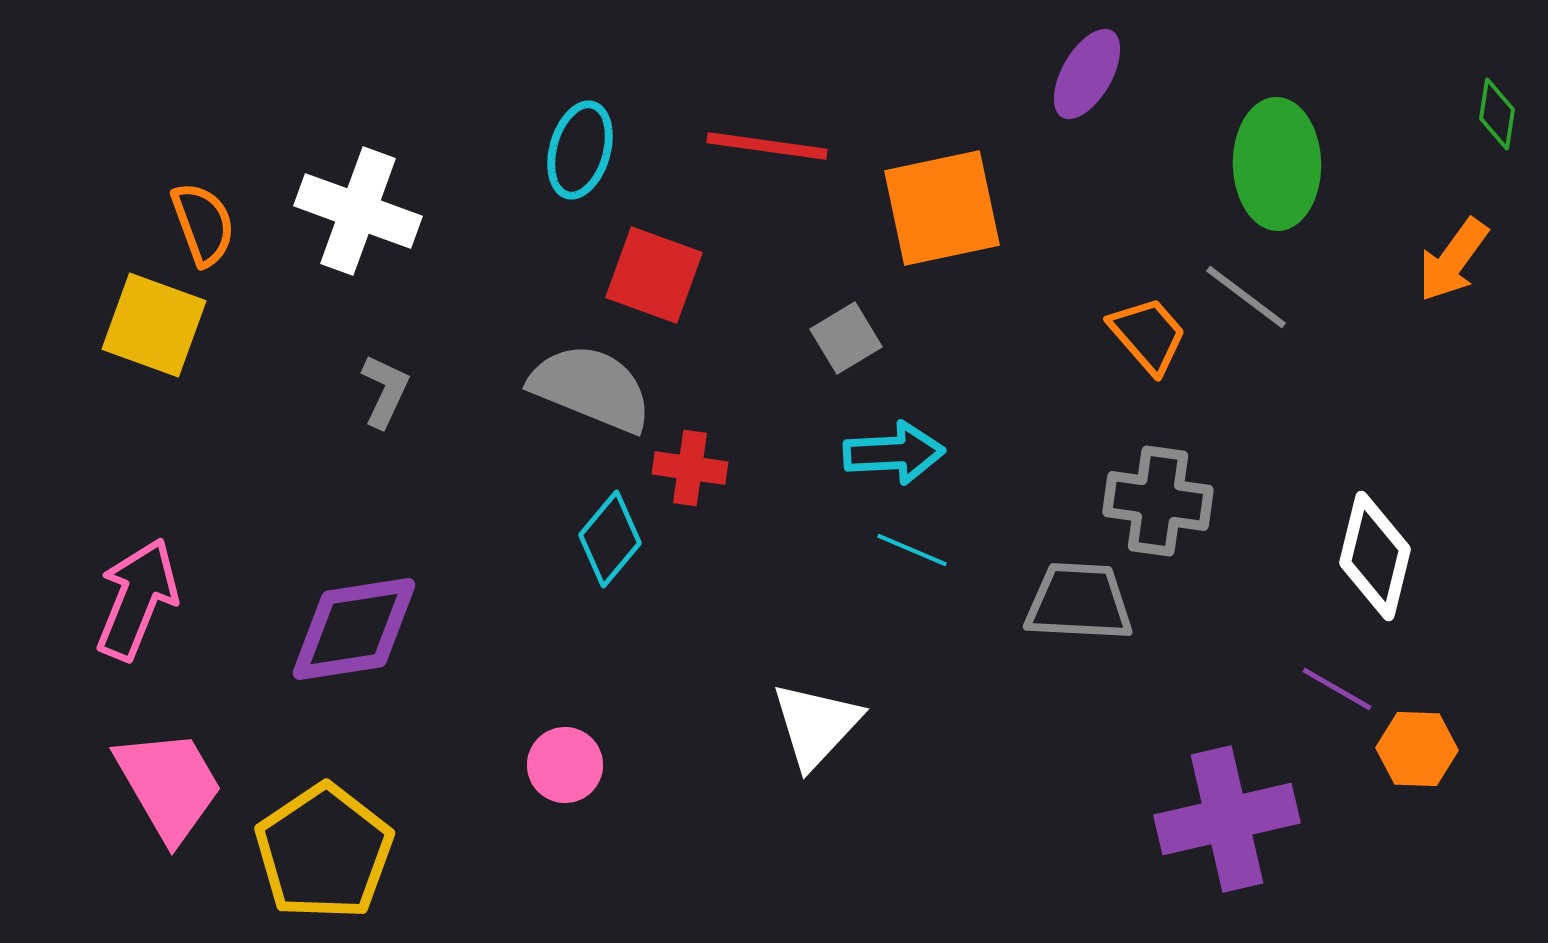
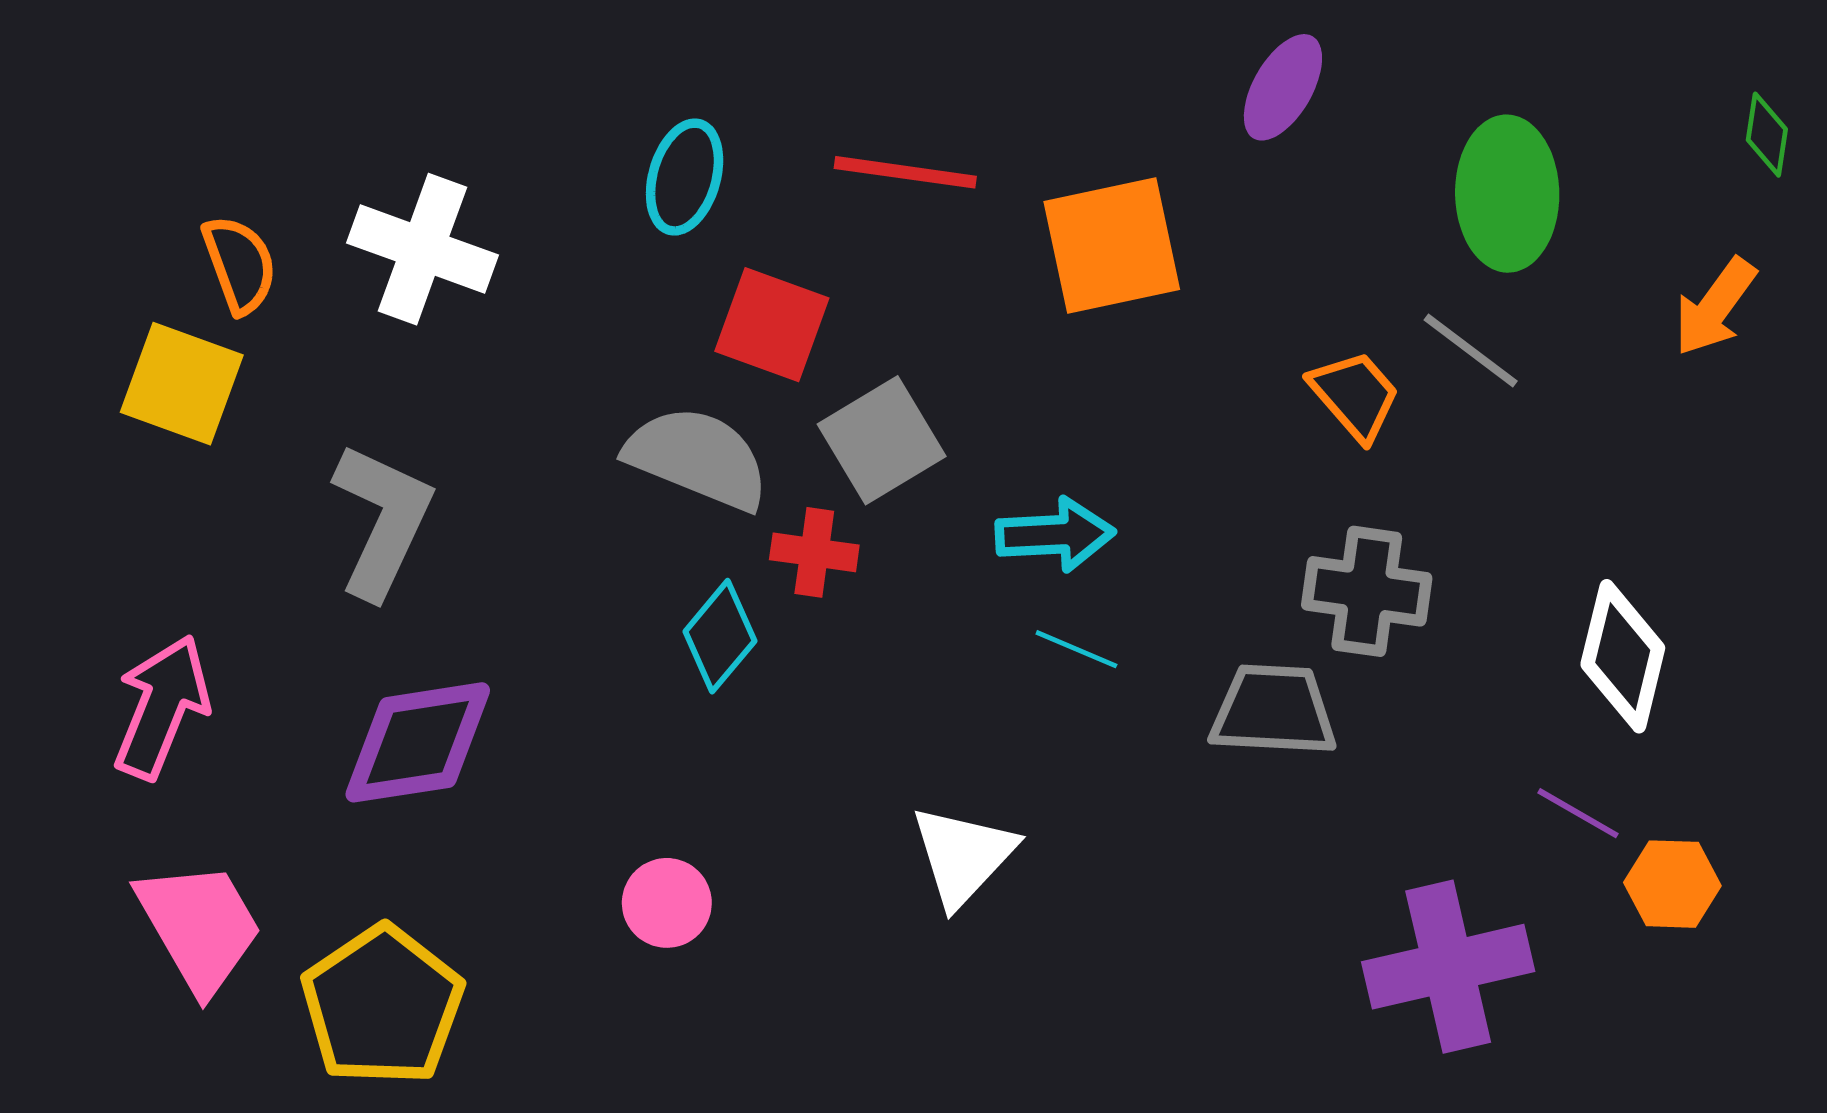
gray square: (846, 338) -> (882, 440), moved, size x1.5
gray L-shape: (385, 391) -> (382, 521), moved, size x1.8

